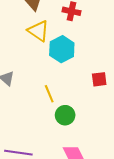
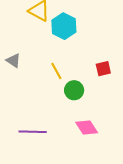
red square: (99, 79) -> (103, 69), moved

